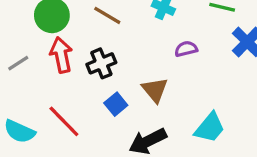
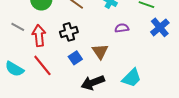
red arrow: (61, 55) -> (39, 36), moved
gray line: (18, 63) -> (18, 27), turned 56

